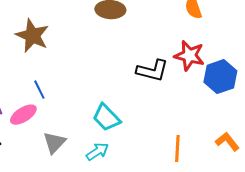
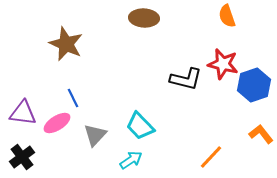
orange L-shape: (227, 142) -> (261, 134), moved
gray triangle: (54, 143) -> (95, 135), moved
orange line: (177, 149) -> (211, 157), turned 40

